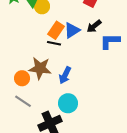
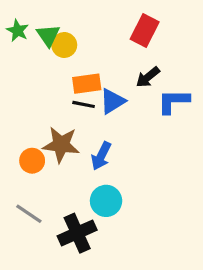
orange rectangle: (56, 30) -> (87, 84), turned 48
blue triangle: (72, 30) -> (112, 101), moved
gray line: (23, 101) -> (29, 214), moved

